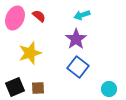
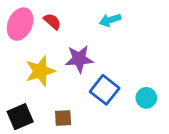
purple star: (76, 39) -> (79, 59), moved, turned 30
brown square: (38, 88) -> (63, 118), moved
cyan circle: (109, 89) -> (146, 98), moved

